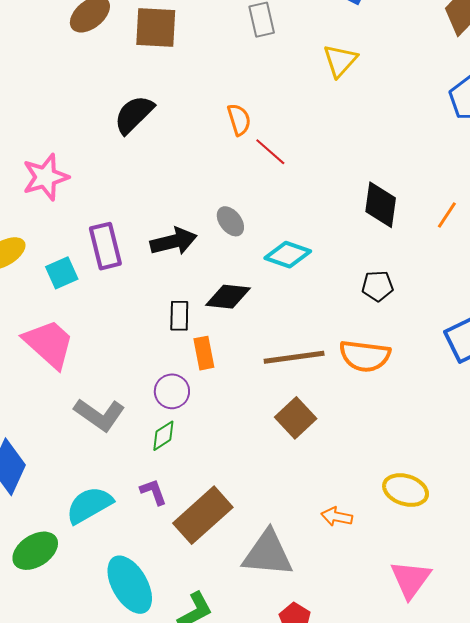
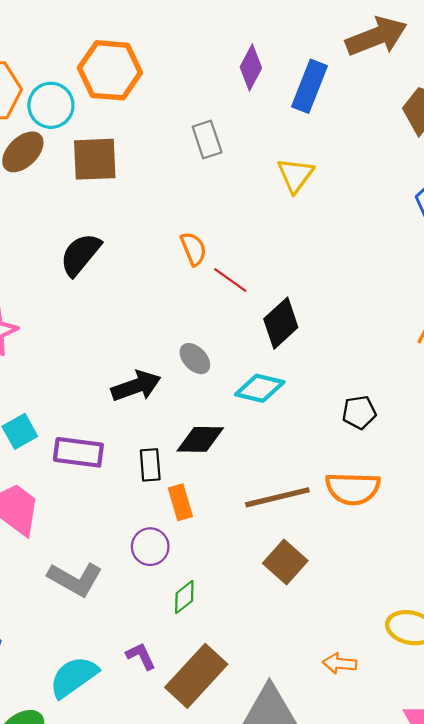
black diamond: (381, 205) -> (281, 323), moved, turned 45
purple rectangle: (105, 246) -> (78, 452), moved, turned -63
green diamond: (163, 436) -> (184, 597), moved

